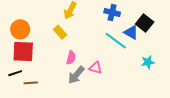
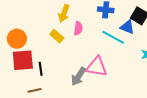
pink semicircle: (71, 58) -> (78, 28), moved
pink triangle: (96, 68) -> (97, 67), size x1.6
black line: (15, 73) -> (41, 69), moved, turned -72

